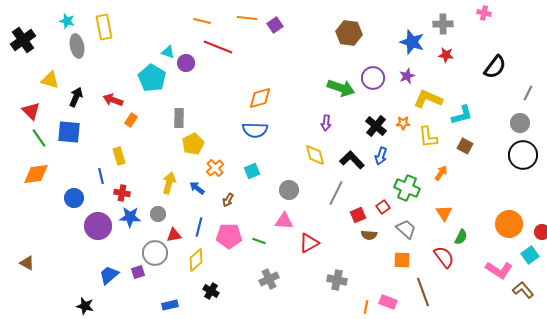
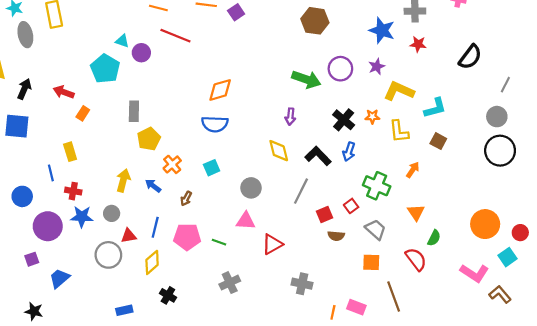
purple square: (138, 272) -> (32, 259), moved

